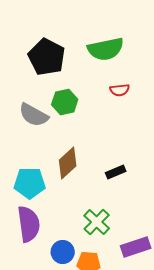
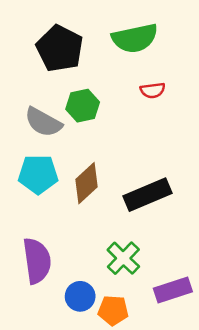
black rectangle: (116, 172) -> (147, 195), size x1.8
cyan pentagon: (30, 183) -> (38, 174), moved

